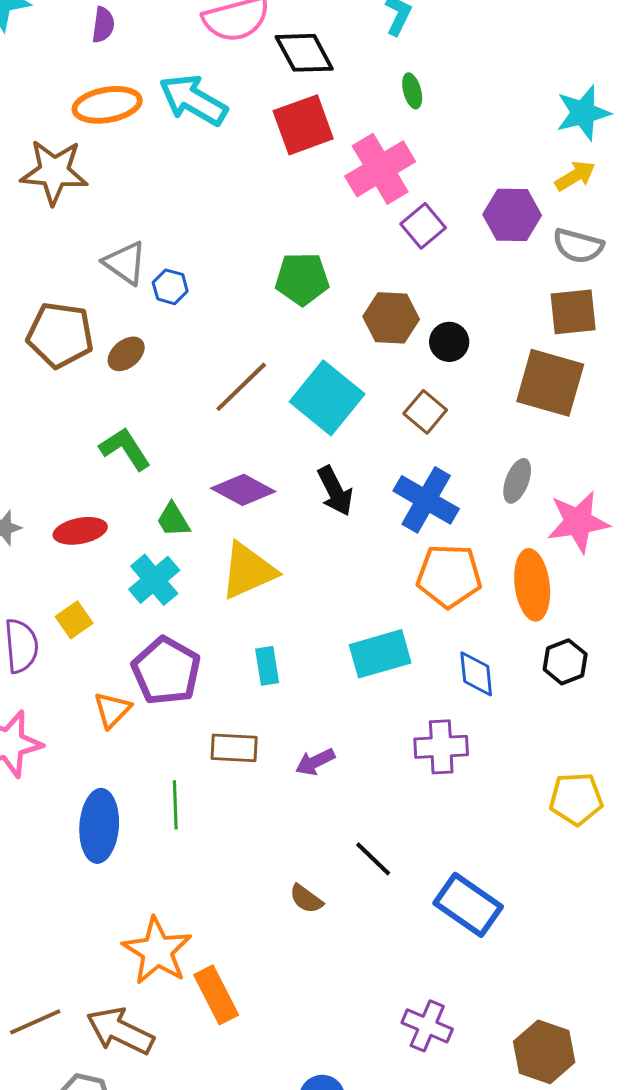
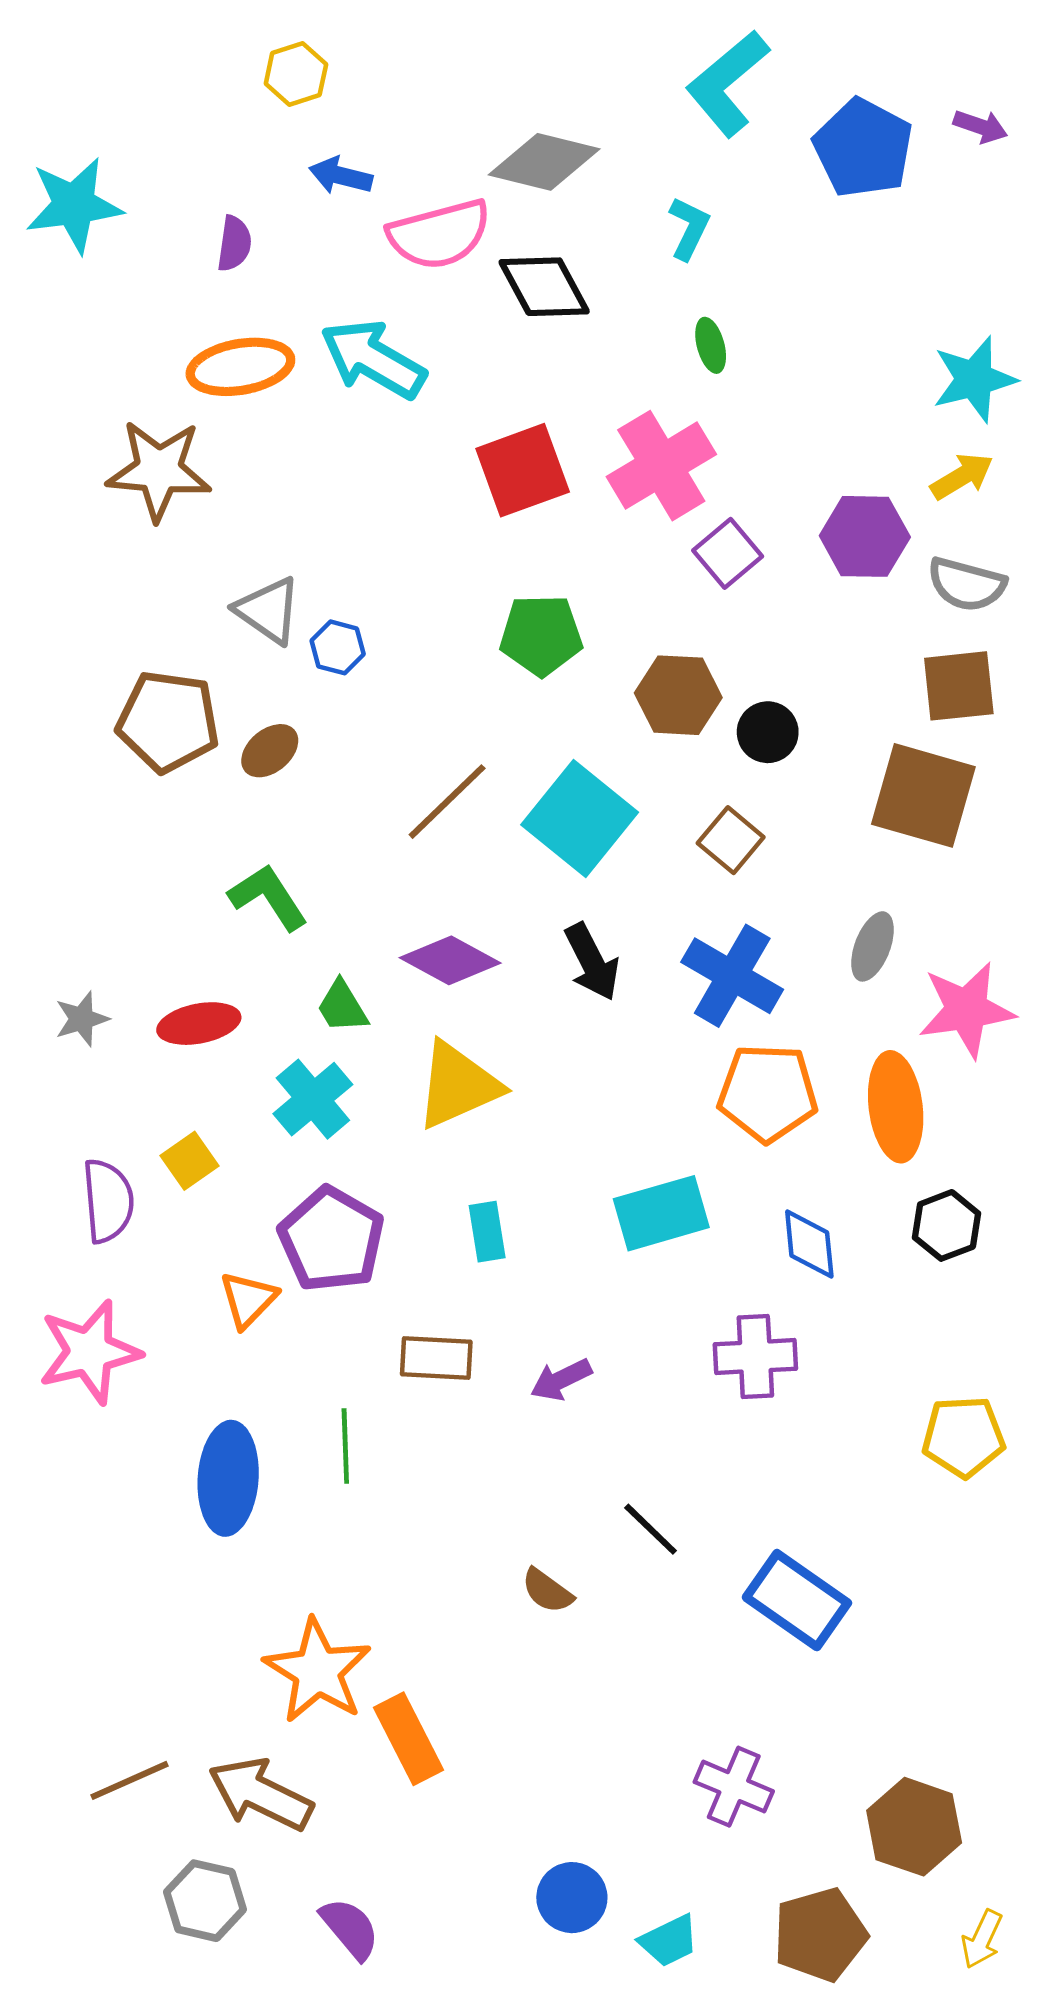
red square: (303, 125) -> (523, 470), moved

